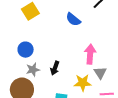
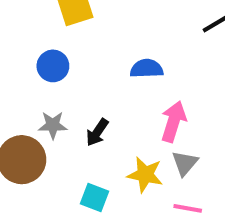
blue semicircle: (73, 19) -> (147, 69), moved, turned 126
blue circle: (26, 50) -> (53, 66), moved

